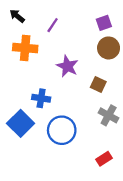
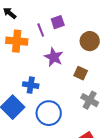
purple square: (104, 23) -> (58, 22), moved
purple line: (53, 25) -> (41, 30), moved, turned -56

